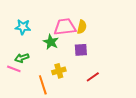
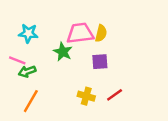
pink line: (14, 69) -> (17, 60), moved
yellow cross: (59, 71) -> (86, 96), moved, turned 32
orange line: (43, 85) -> (31, 101), moved, turned 48

